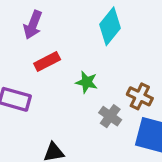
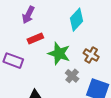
green star: (87, 82) -> (59, 53), size x1.6
brown cross: (140, 96) -> (91, 55), moved

